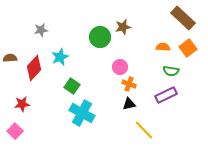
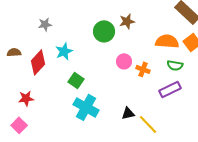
orange semicircle: (163, 47) -> (167, 41), size x1.6
orange cross: (129, 84) -> (143, 69), moved
black triangle: (129, 104) -> (128, 113), moved

